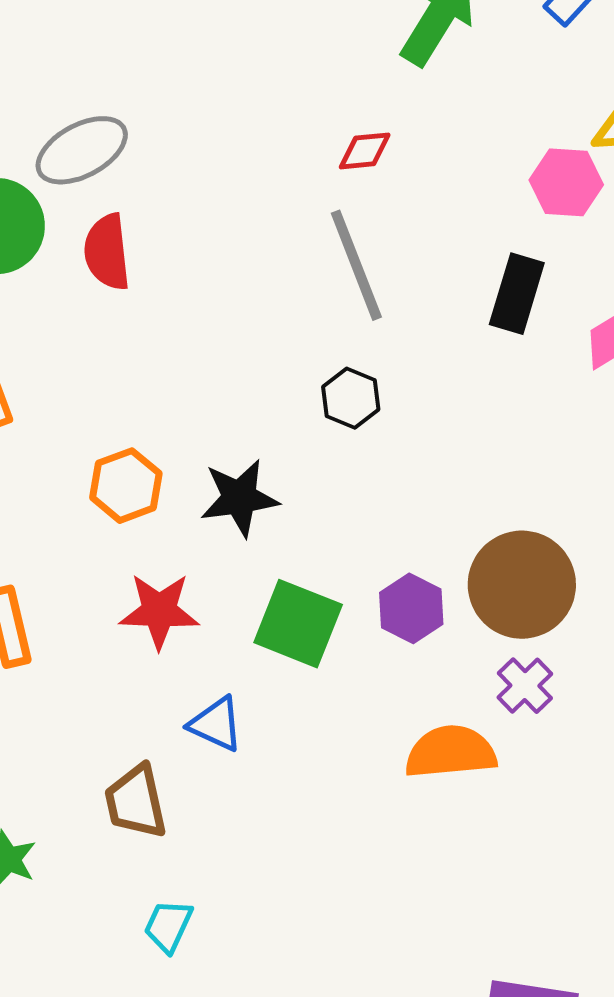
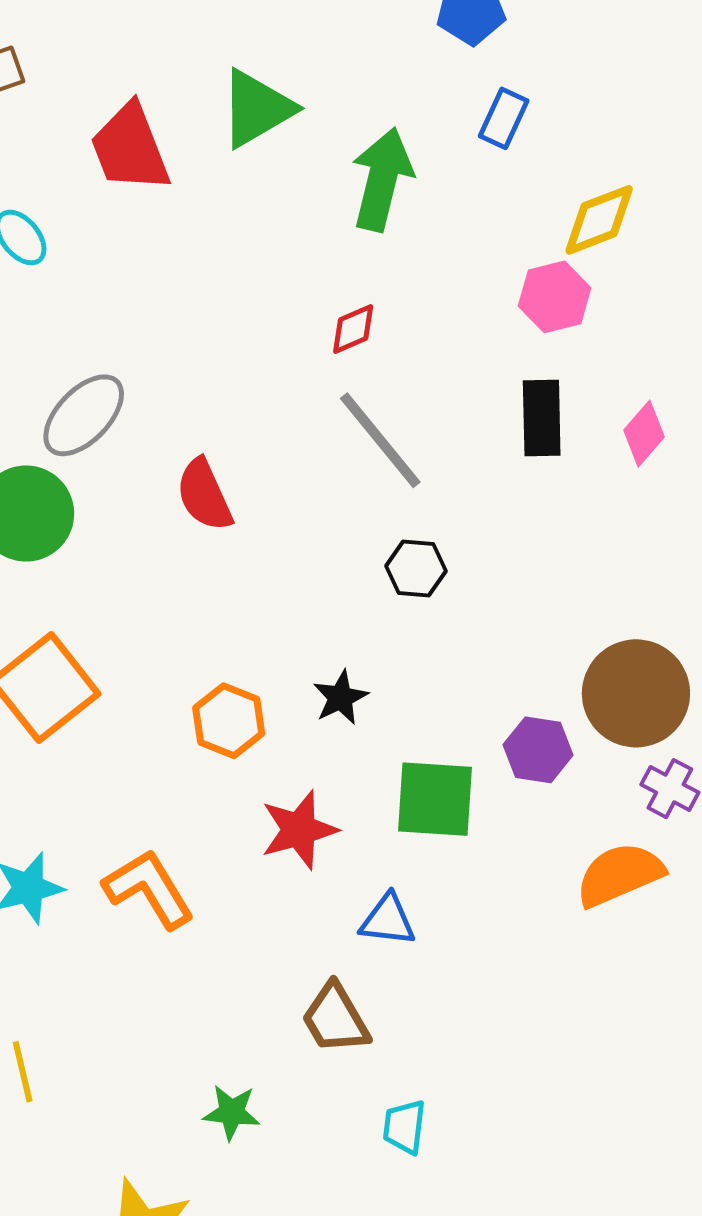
red semicircle: (107, 252) -> (204, 495), moved
black star: (239, 498) -> (341, 698), size x0.7

